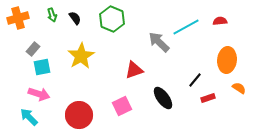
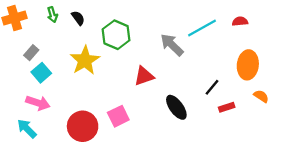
green hexagon: (112, 19) -> (116, 35), moved
cyan square: (42, 67) -> (41, 73), turned -30
pink square: (122, 106) -> (118, 116), moved

